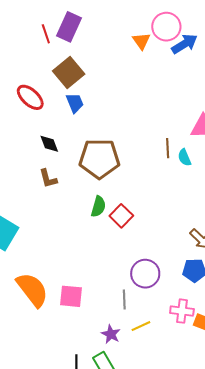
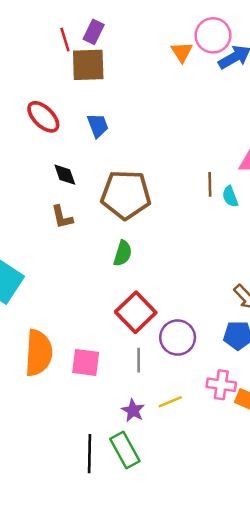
purple rectangle: (69, 27) -> (94, 32), size x0.7
brown square: (69, 73) -> (88, 65), moved, turned 36
red square: (121, 216) -> (136, 312), moved, size x1.4
orange semicircle: (32, 290) -> (38, 353), turned 39
gray line: (124, 299) -> (139, 360), moved

